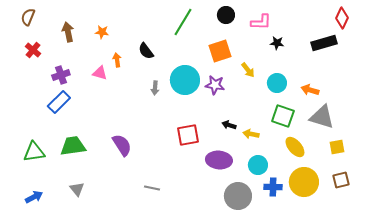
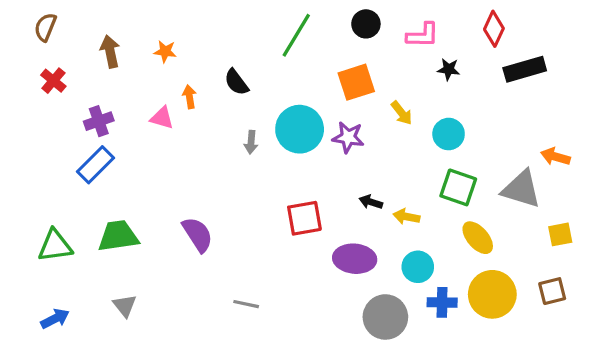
red diamond: (342, 18) -> (494, 29), moved
orange arrow: (310, 90) -> (555, 157), moved
yellow square: (337, 147) -> (560, 234), moved

